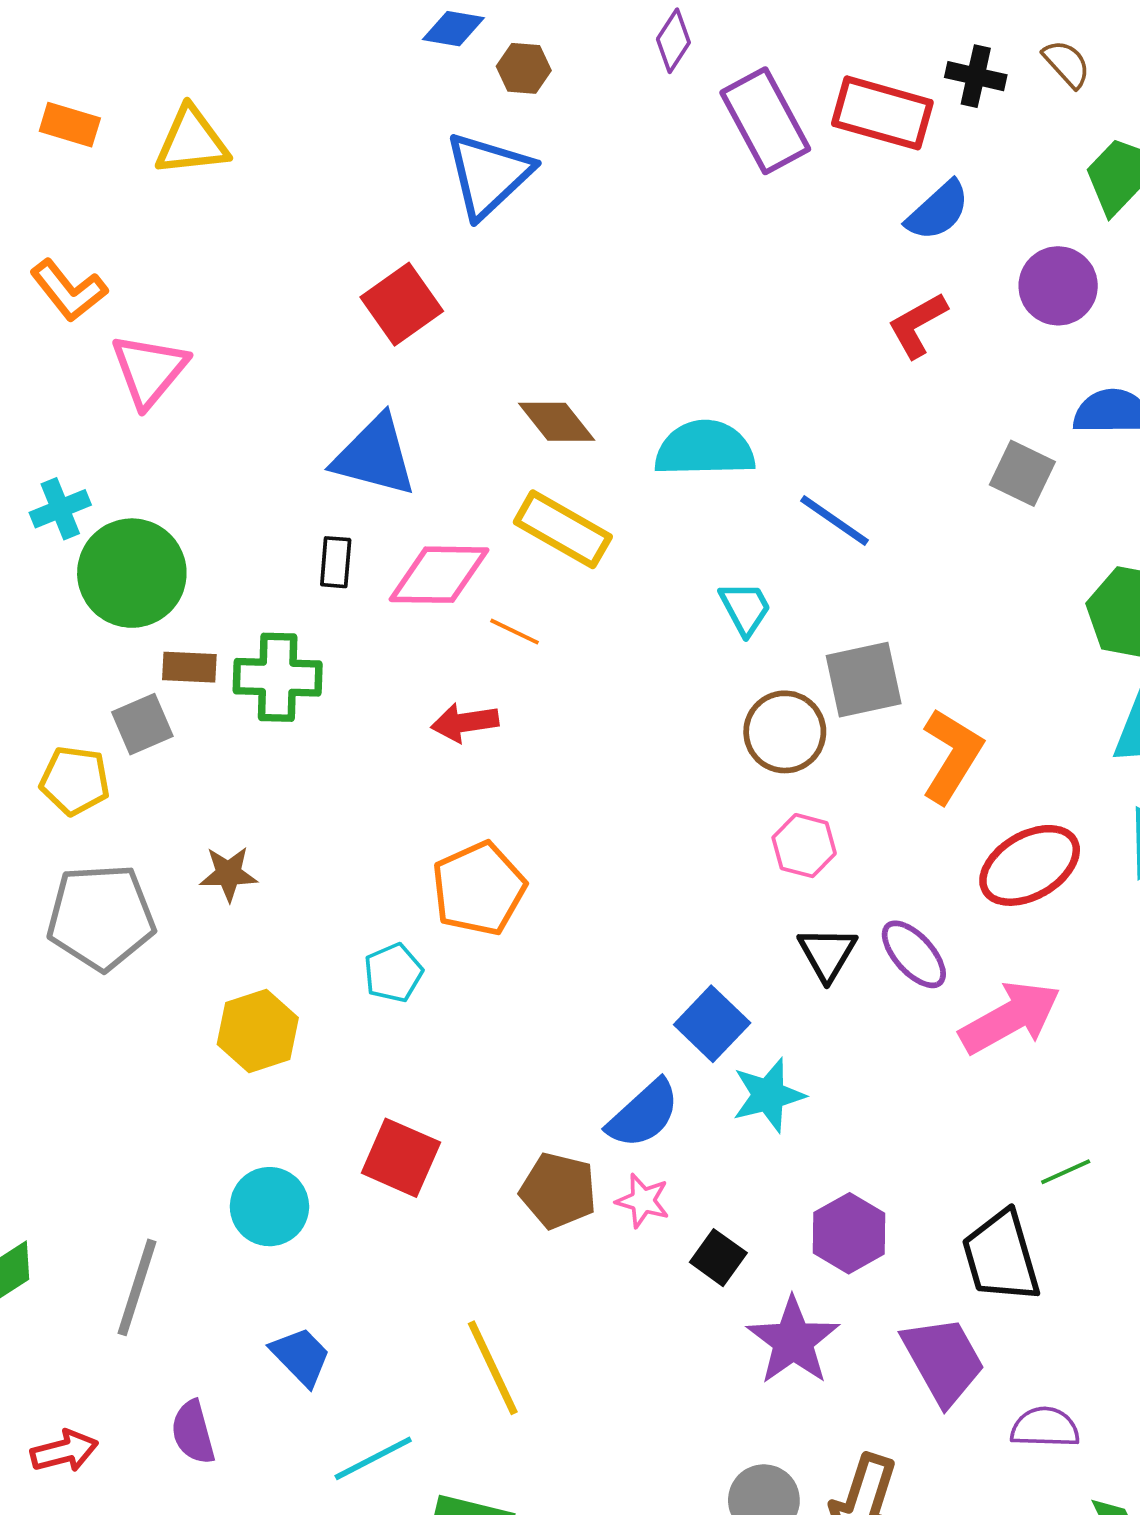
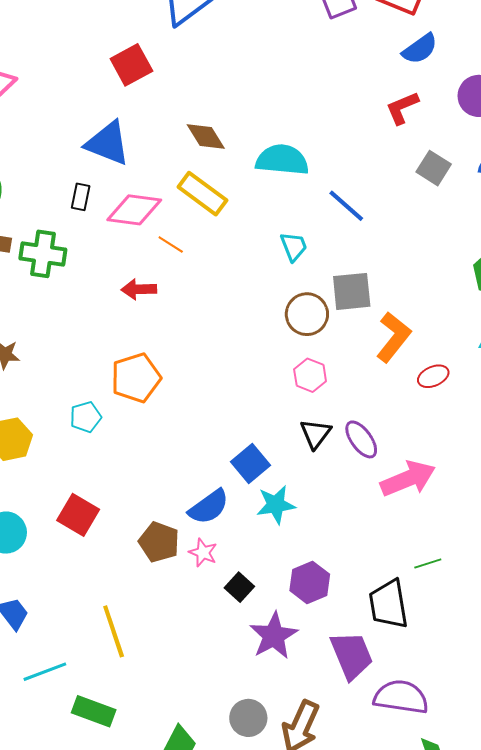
gray square: (1022, 473) -> (434, 168), moved
red ellipse: (1030, 865) -> (433, 376), moved, size x0.6
purple semicircle: (1045, 1427) -> (401, 697), size x1.5

